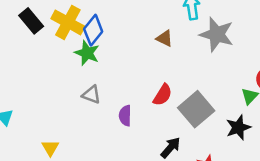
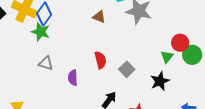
red semicircle: (163, 95) -> (100, 60), turned -42
gray square: (196, 109) -> (127, 69), size x0.6

